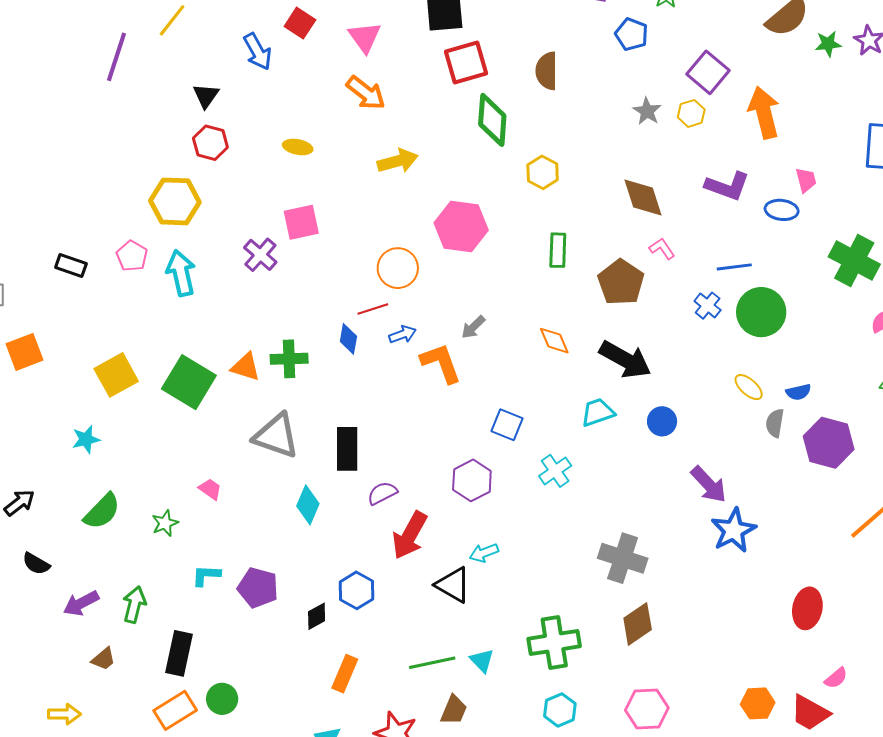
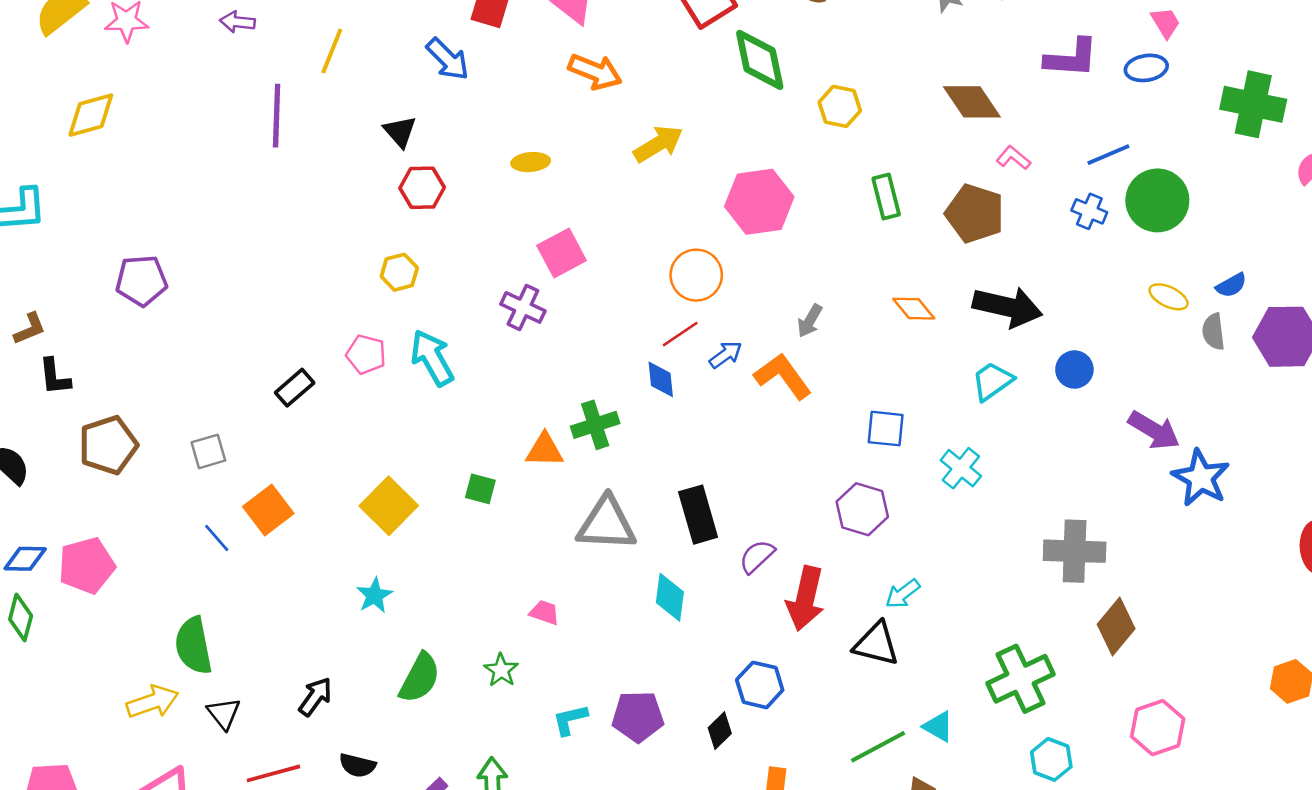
yellow hexagon: (175, 201) -> (399, 272), size x0.6
black rectangle: (71, 266) -> (295, 388), turned -44
green square: (189, 382) -> (480, 489), size x0.5

